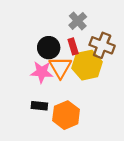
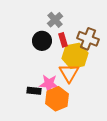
gray cross: (78, 21) -> (55, 20), moved
orange triangle: (60, 67) -> (69, 73), moved
pink star: (42, 72) -> (49, 84), moved

